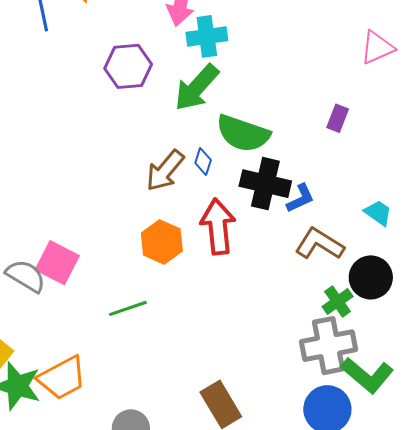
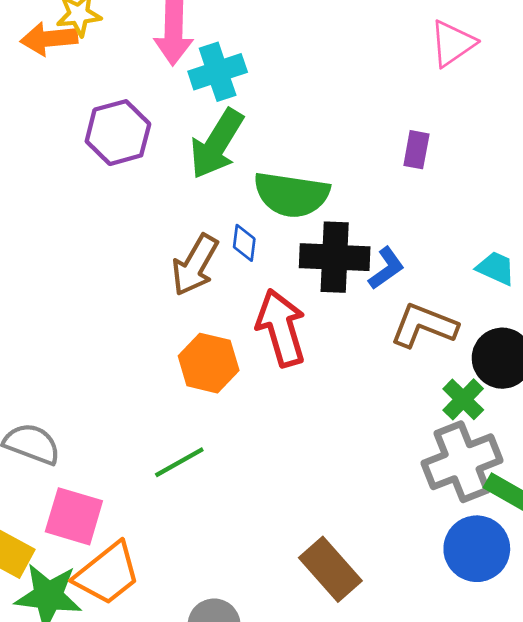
pink square: (57, 263) -> (74, 516), moved

